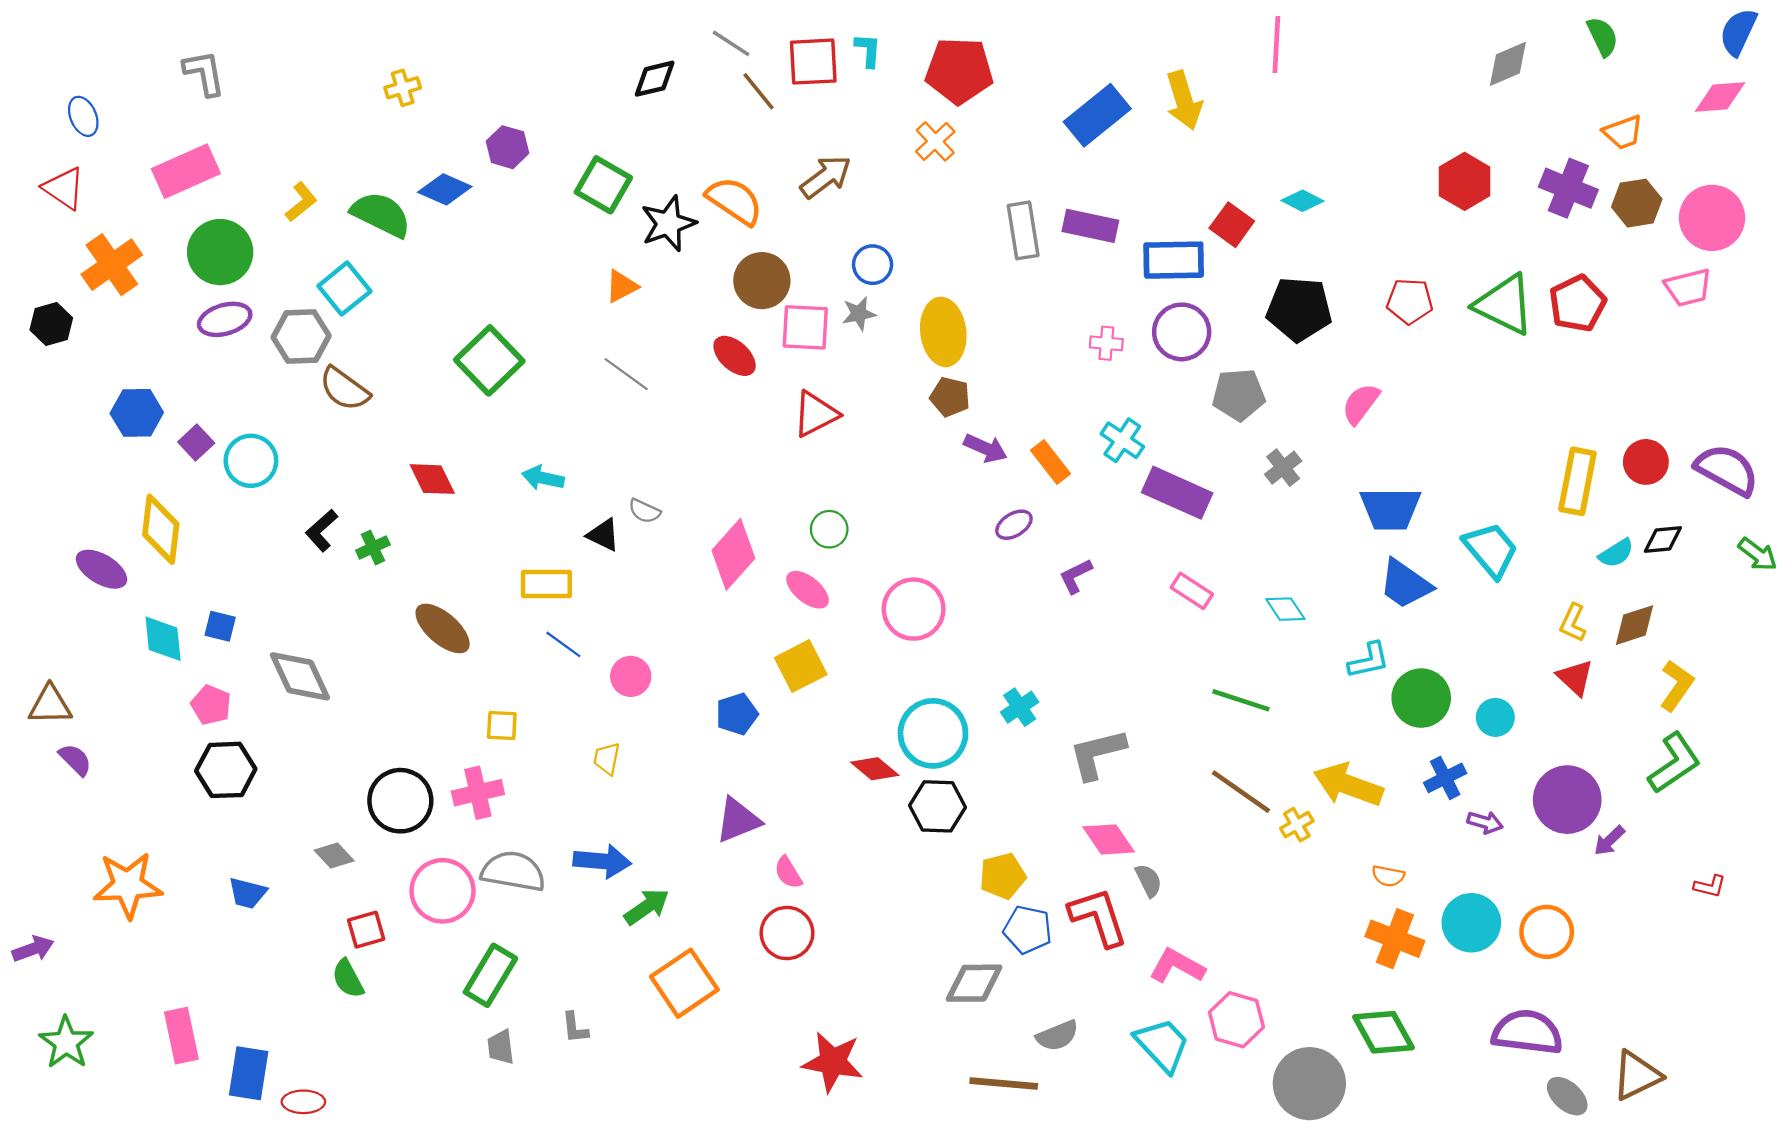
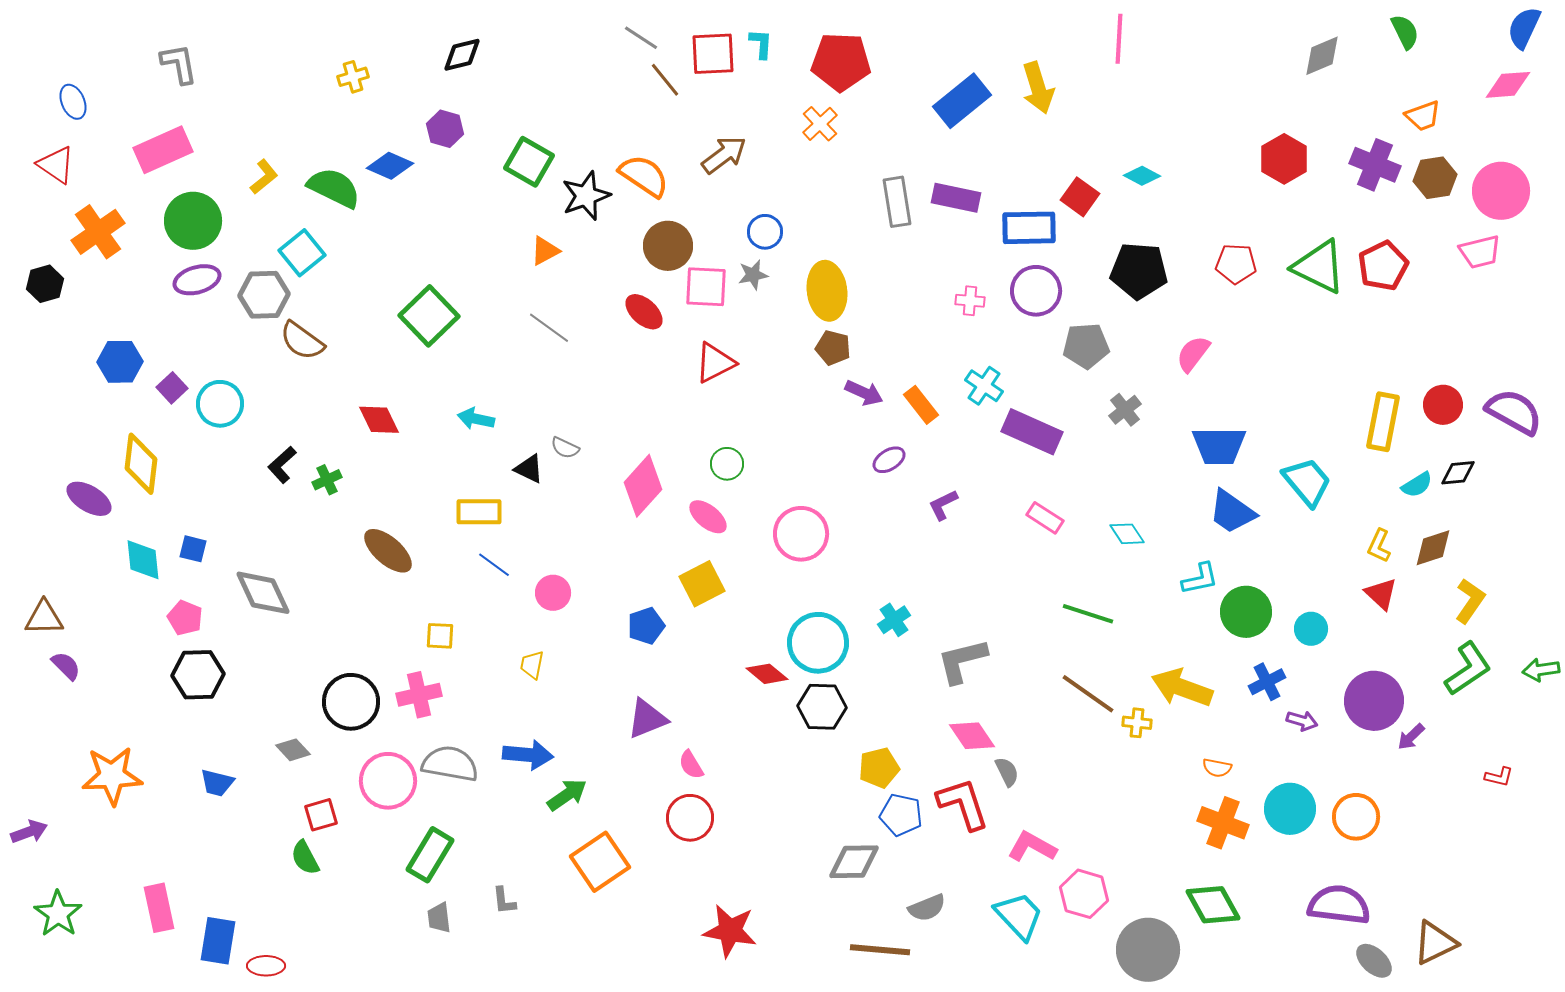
black diamond: (655, 79) -> (462, 55), moved
green arrow: (1758, 554) -> (1541, 670), moved, turned 135
yellow cross: (1297, 825) -> (1137, 723), turned 36

